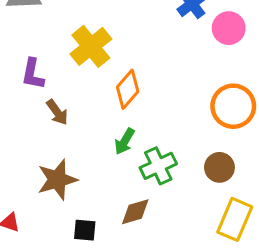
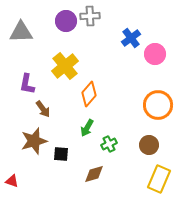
green cross: (158, 166) -> (109, 144), size x0.7
brown star: (57, 180) -> (34, 141), moved
black square: (85, 230) -> (61, 154), moved

